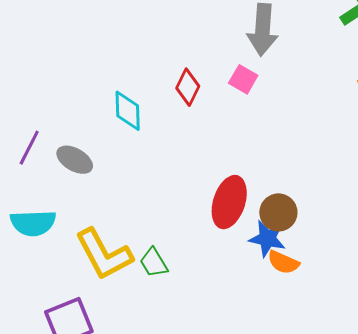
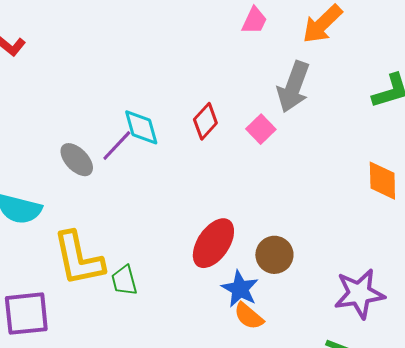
cyan diamond: (128, 111) -> (141, 127), turned -30
purple line: (29, 148) -> (117, 145), moved
brown circle: (278, 212) -> (274, 255), moved

